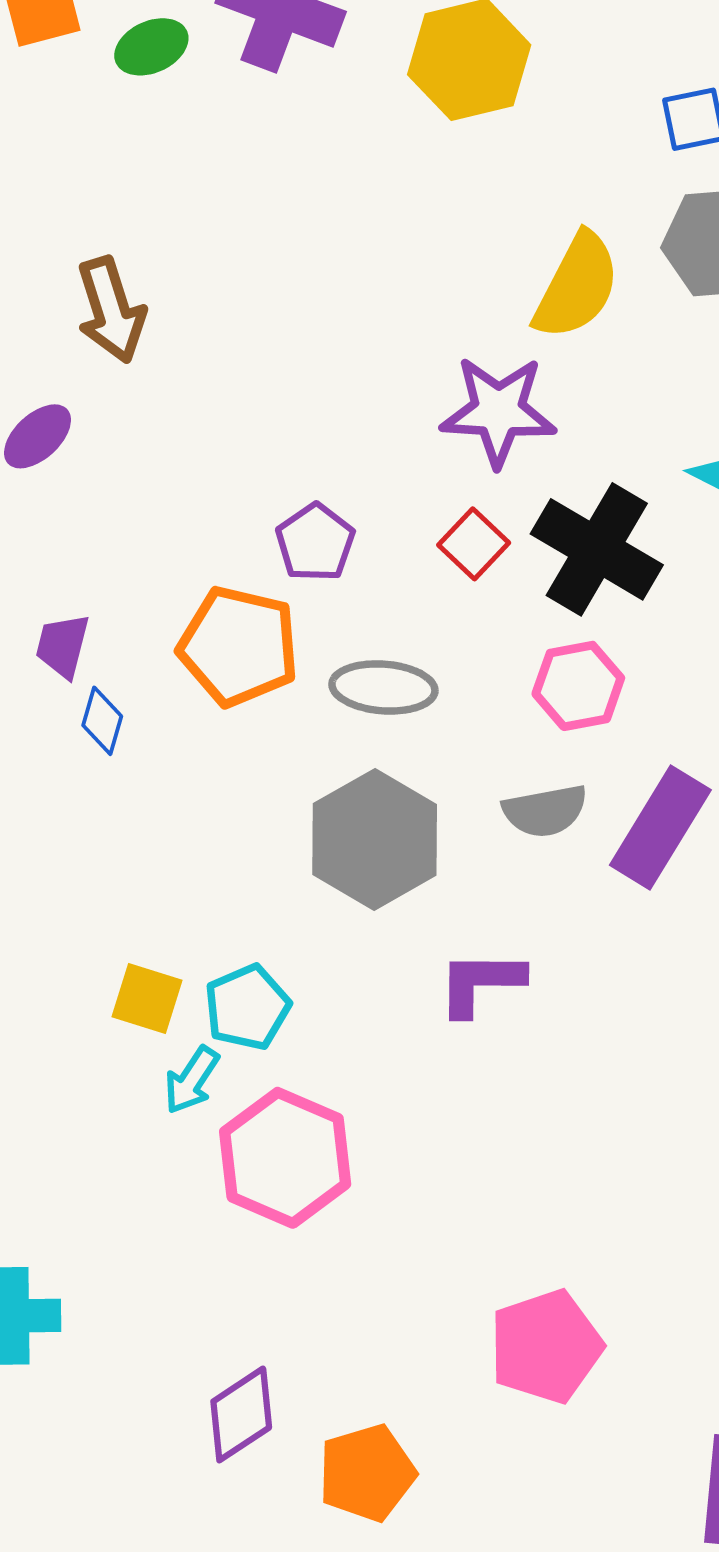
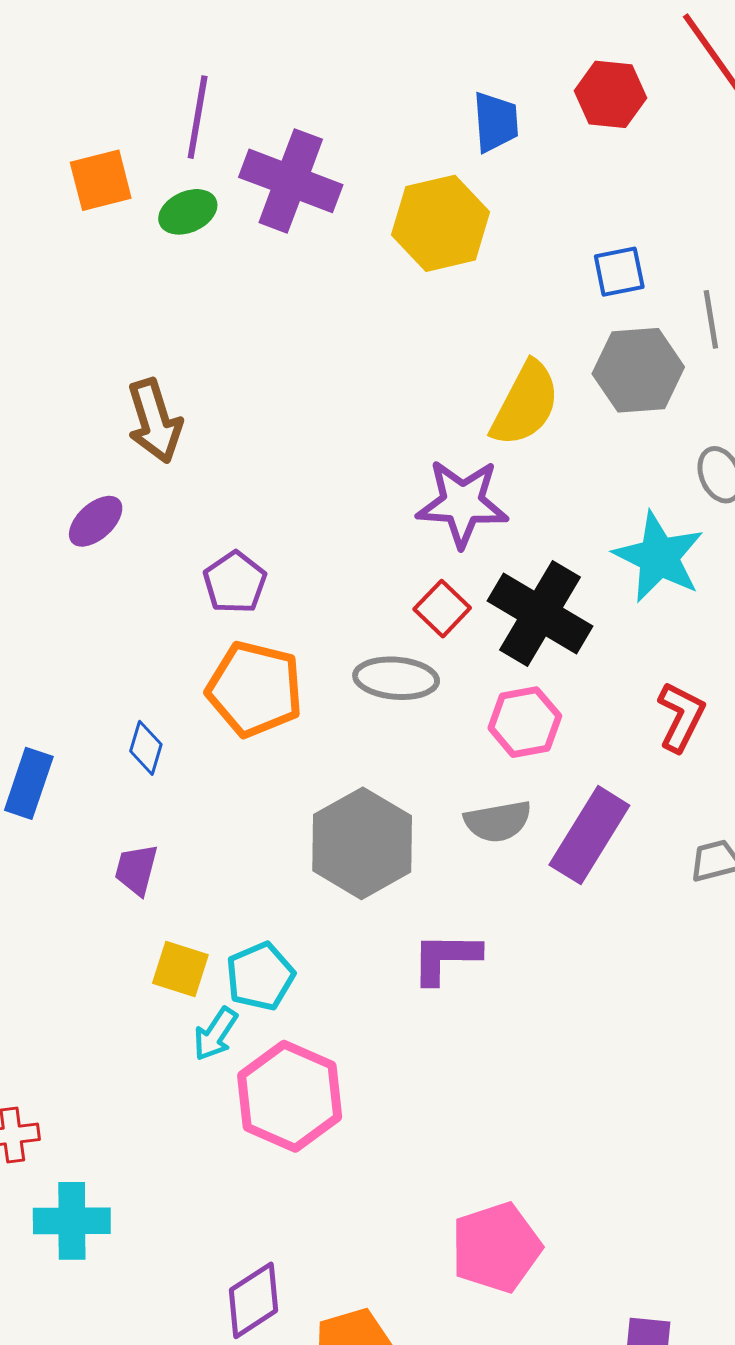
purple pentagon: (315, 542) -> (235, 582), moved
purple trapezoid: (63, 646) -> (136, 870), moved
gray ellipse: (383, 687) -> (396, 678), moved

